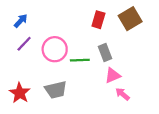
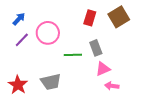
pink circle: (55, 49) -> (48, 33), moved
pink arrow: (123, 94) -> (112, 86), turned -32

